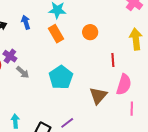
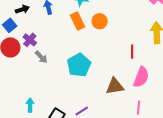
orange circle: (90, 32) -> (100, 21), moved
brown triangle: (98, 96) -> (115, 86), turned 36
pink line: (132, 109) -> (139, 107), moved

